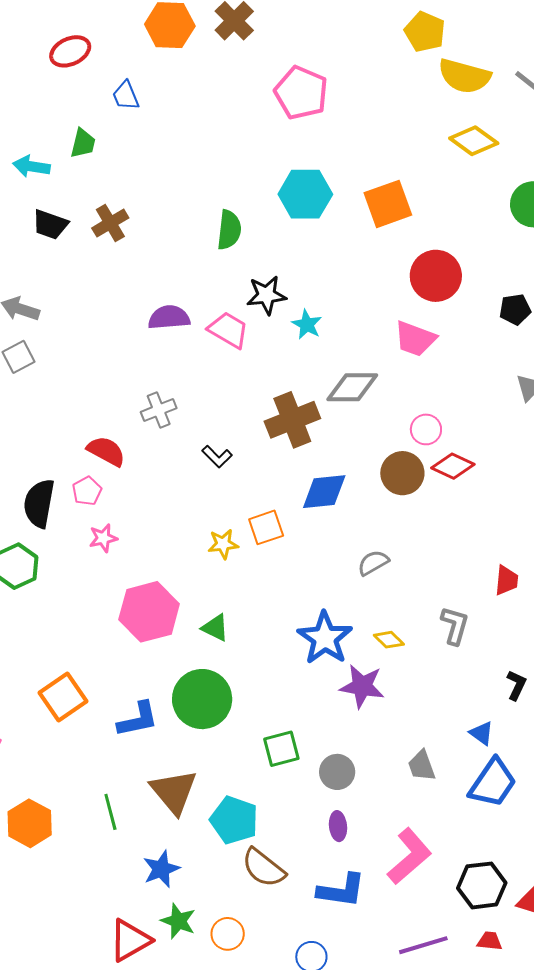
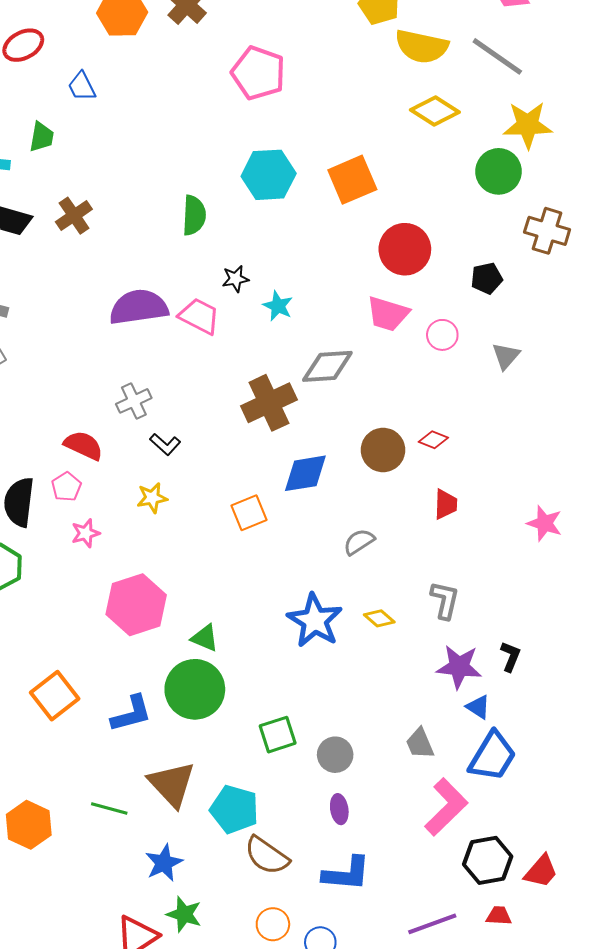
black star: (266, 295) -> (235, 279), size x0.7
purple semicircle: (169, 318) -> (139, 307), size x1.4
pink circle: (426, 429) -> (442, 335), moved
black L-shape: (217, 457) -> (165, 444), moved
red diamond: (453, 466) -> (433, 440), size x0.7
yellow star: (223, 544) -> (152, 498), moved
red trapezoid: (506, 580) -> (446, 504), moved
green triangle: (215, 628) -> (205, 638), moved
purple star: (362, 686) -> (459, 667), moved
green line: (110, 812) -> (109, 809), turned -57
pink L-shape: (409, 856) -> (446, 807), moved
orange circle: (228, 934) -> (273, 924), moved

